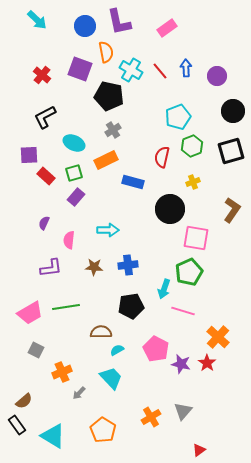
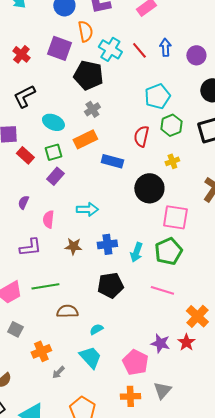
cyan arrow: (164, 289) -> (136, 252), moved
brown semicircle: (101, 332) -> (67, 311), moved
pink pentagon: (156, 349) -> (135, 362), moved
orange cross: (151, 417) -> (130, 396), turned 30

